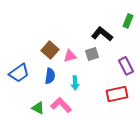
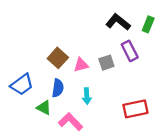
black L-shape: (102, 34) -> (118, 22), moved
purple rectangle: (126, 66) -> (130, 51), moved
green triangle: (38, 108) -> (44, 108), moved

